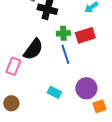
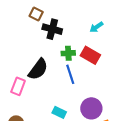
red rectangle: (85, 35) -> (90, 55), turned 48

